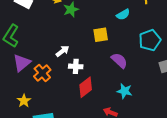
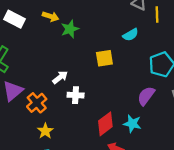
purple semicircle: (119, 60) -> (146, 96), moved, turned -96
red diamond: (86, 87) -> (105, 124), moved
yellow star: (24, 101) -> (45, 131), moved

